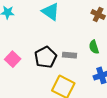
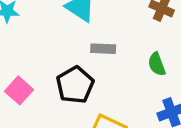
gray rectangle: (70, 55) -> (103, 49), moved

